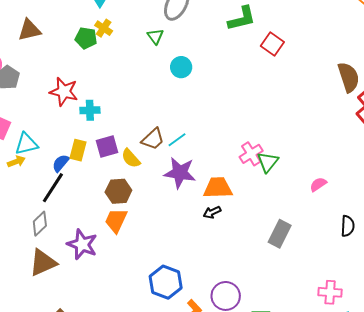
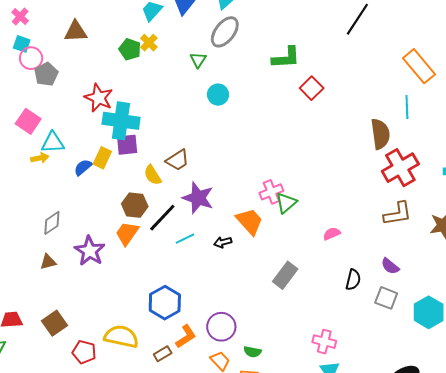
cyan cross: (90, 110) -> (121, 121), size x1.8
cyan line: (177, 140) -> (185, 239), moved
purple square: (107, 147) -> (127, 145), moved
black line: (53, 188) -> (162, 218), moved
orange trapezoid: (218, 188) -> (250, 221), moved, turned 40
brown triangle: (43, 263) -> (48, 262), size x0.6

